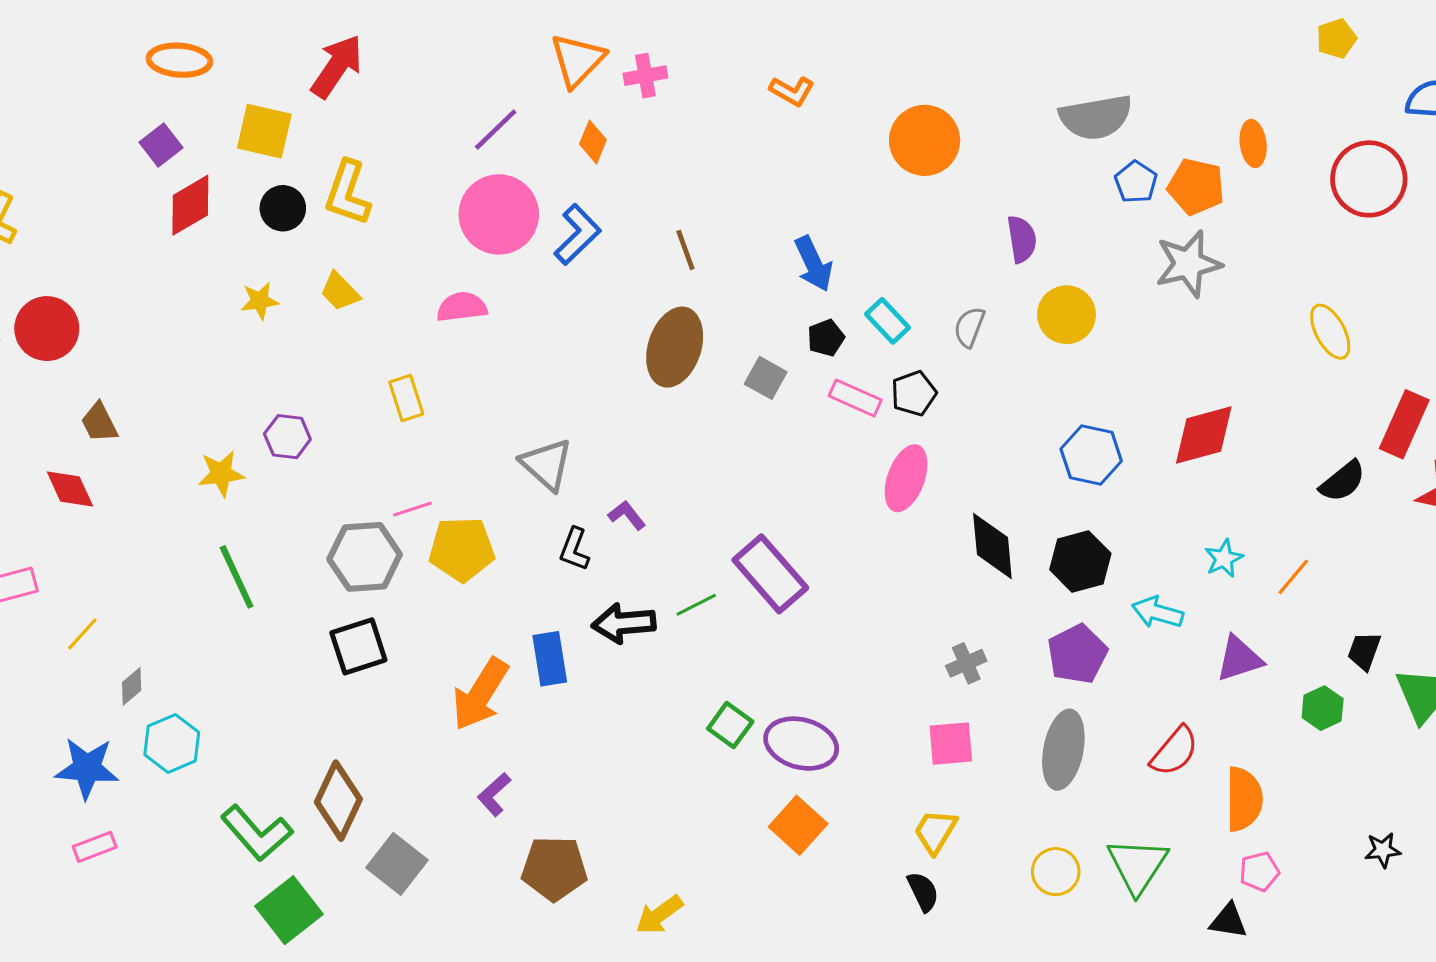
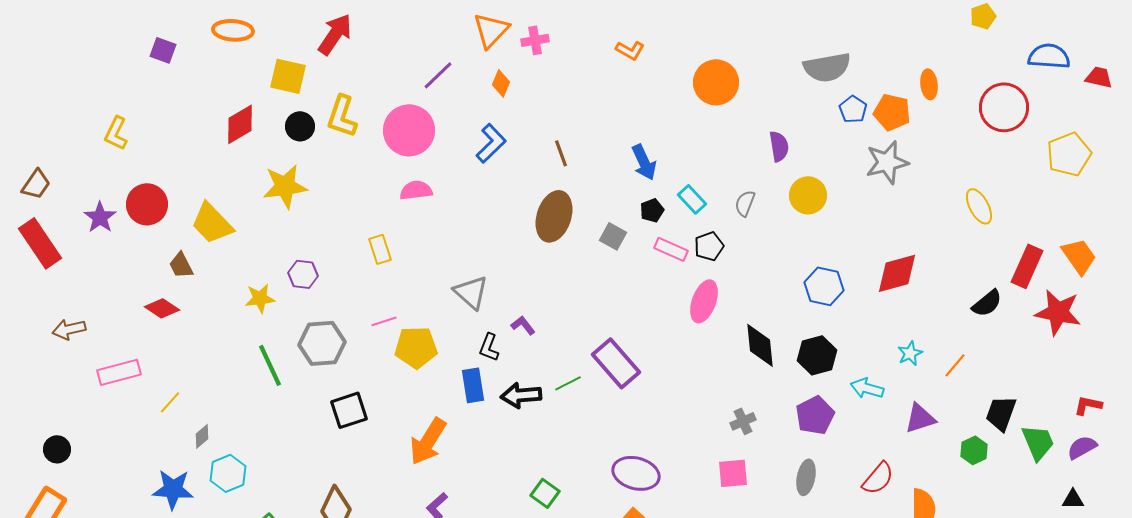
purple square: (161, 145) -> (163, 50), moved, turned -32
pink circle: (499, 214) -> (409, 130), moved
yellow trapezoid: (340, 292) -> (212, 223), moved, size x1.6
yellow star: (260, 301) -> (285, 186), size x1.8
red diamond: (70, 489) -> (162, 308), turned -32
gray hexagon: (365, 557) -> (322, 343), moved
black trapezoid: (1364, 651) -> (1001, 413), size x1.4
blue rectangle: (550, 659) -> (473, 385), moved
green square: (730, 725) -> (545, 493), moved
gray ellipse: (1063, 750) -> (806, 477), size x0.7

